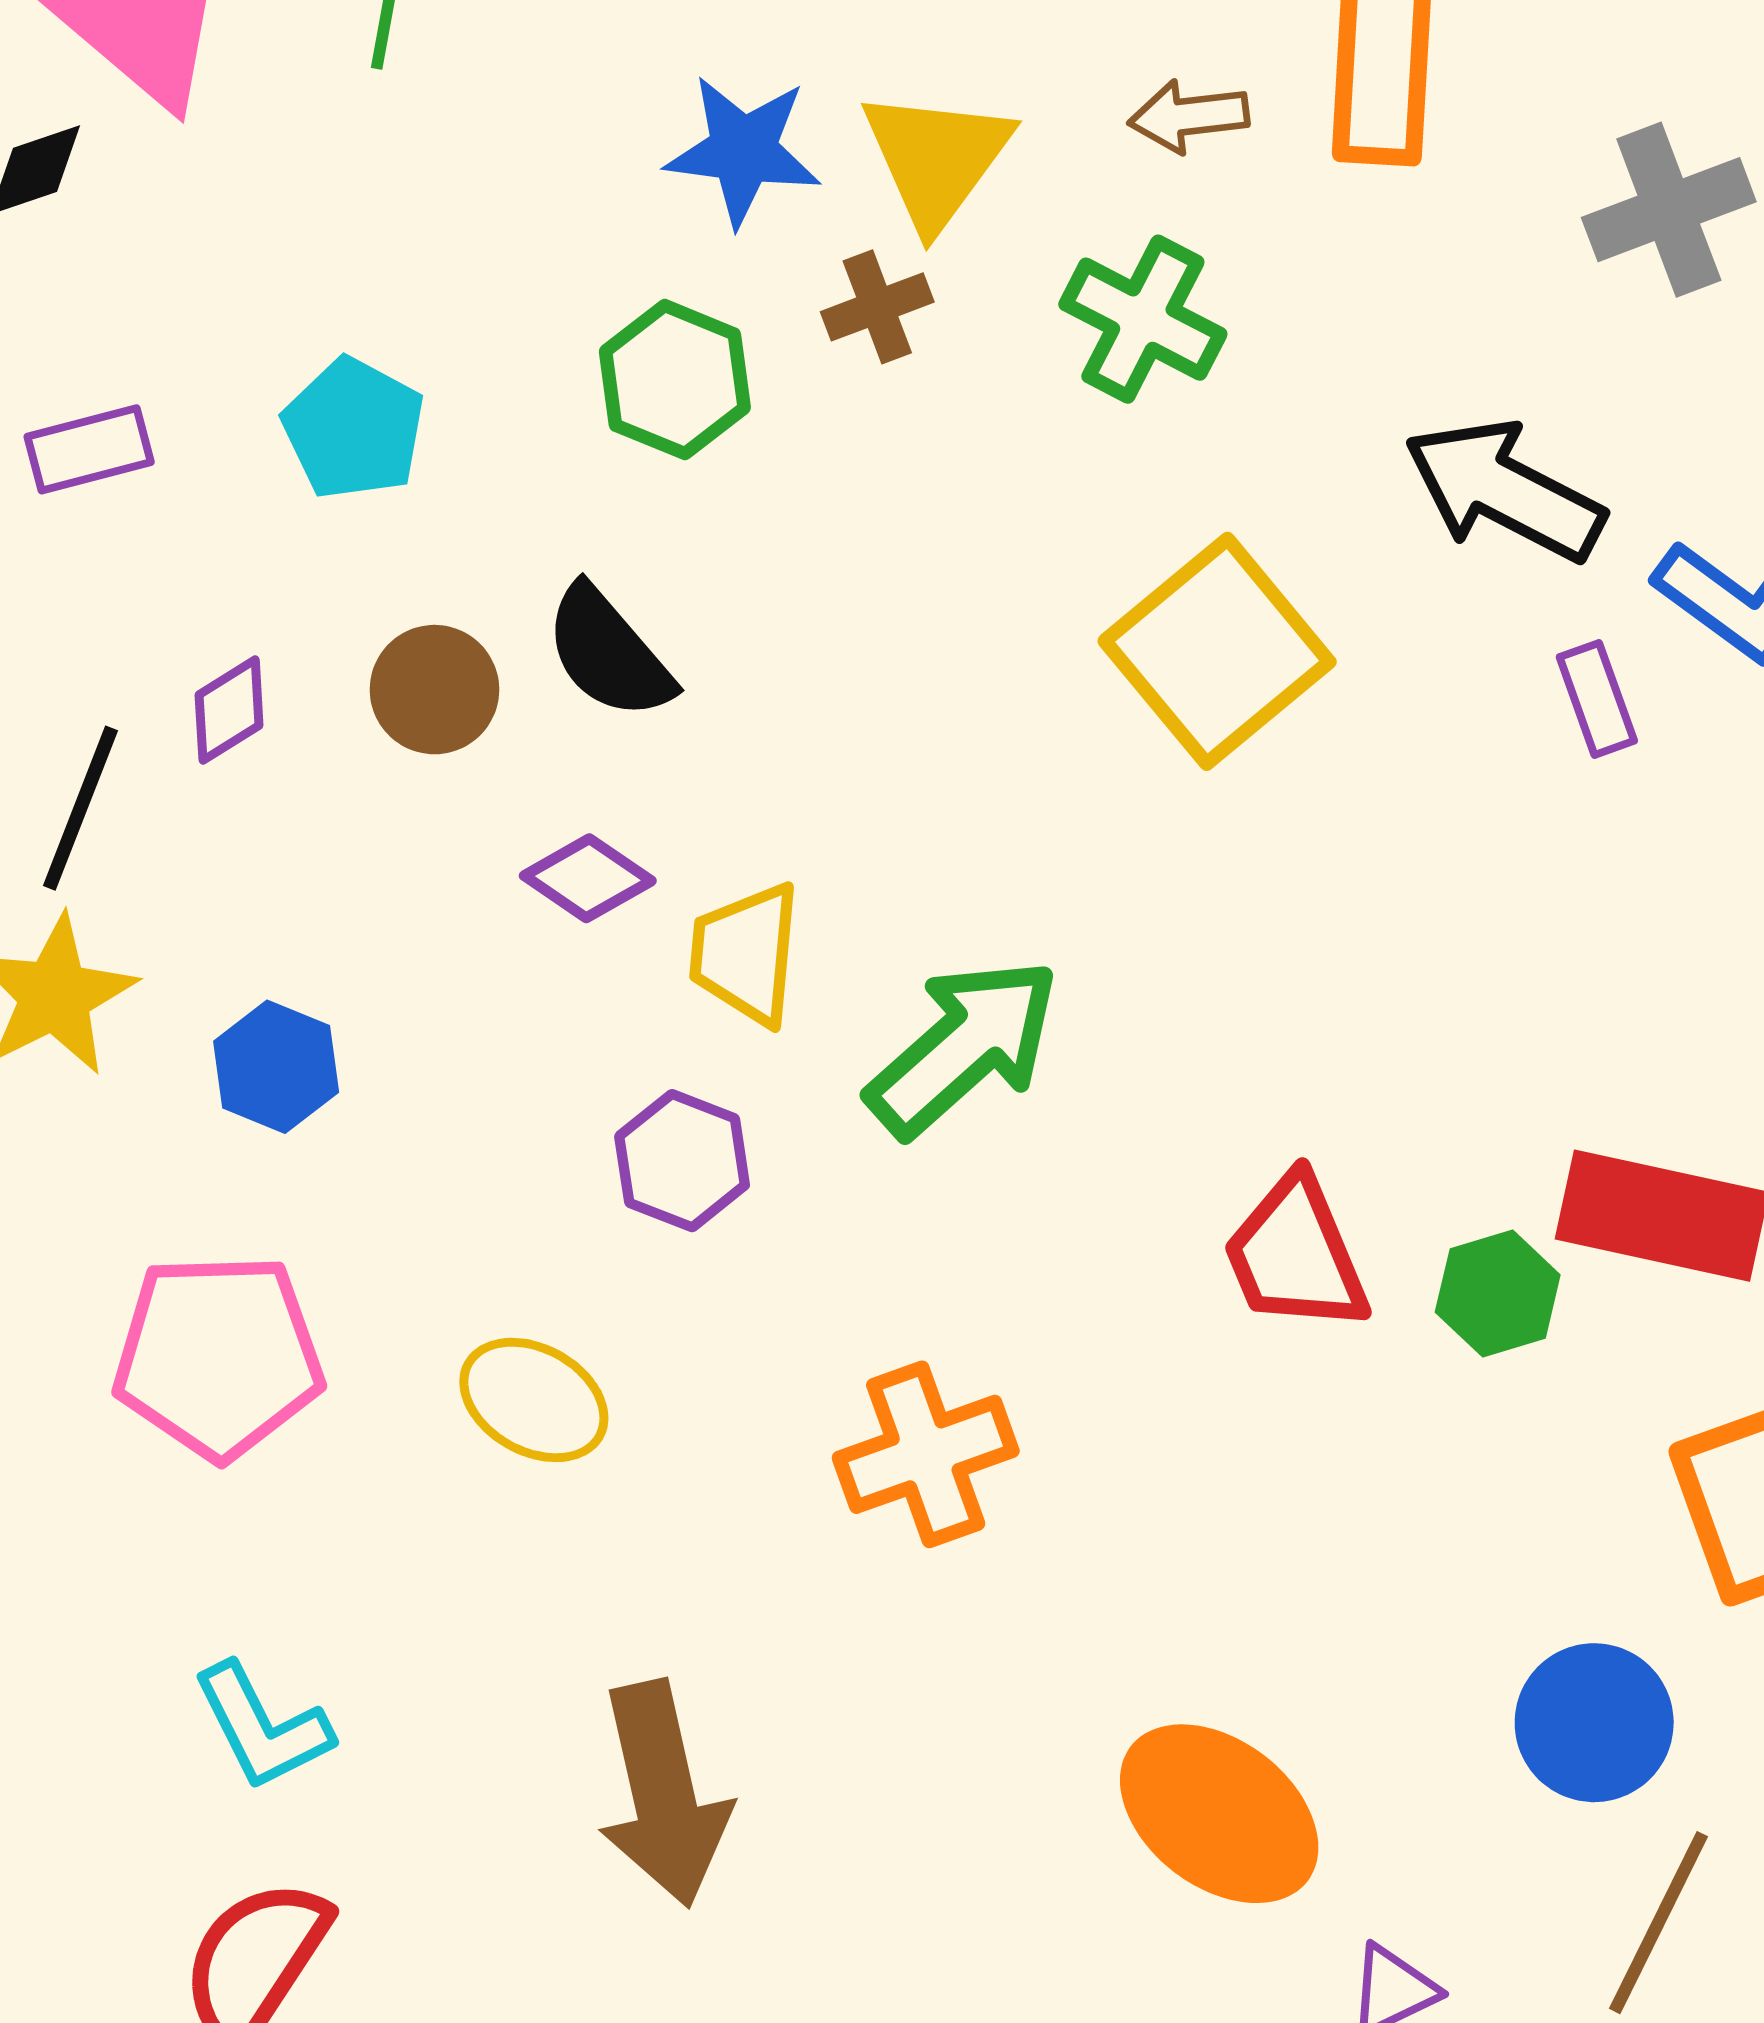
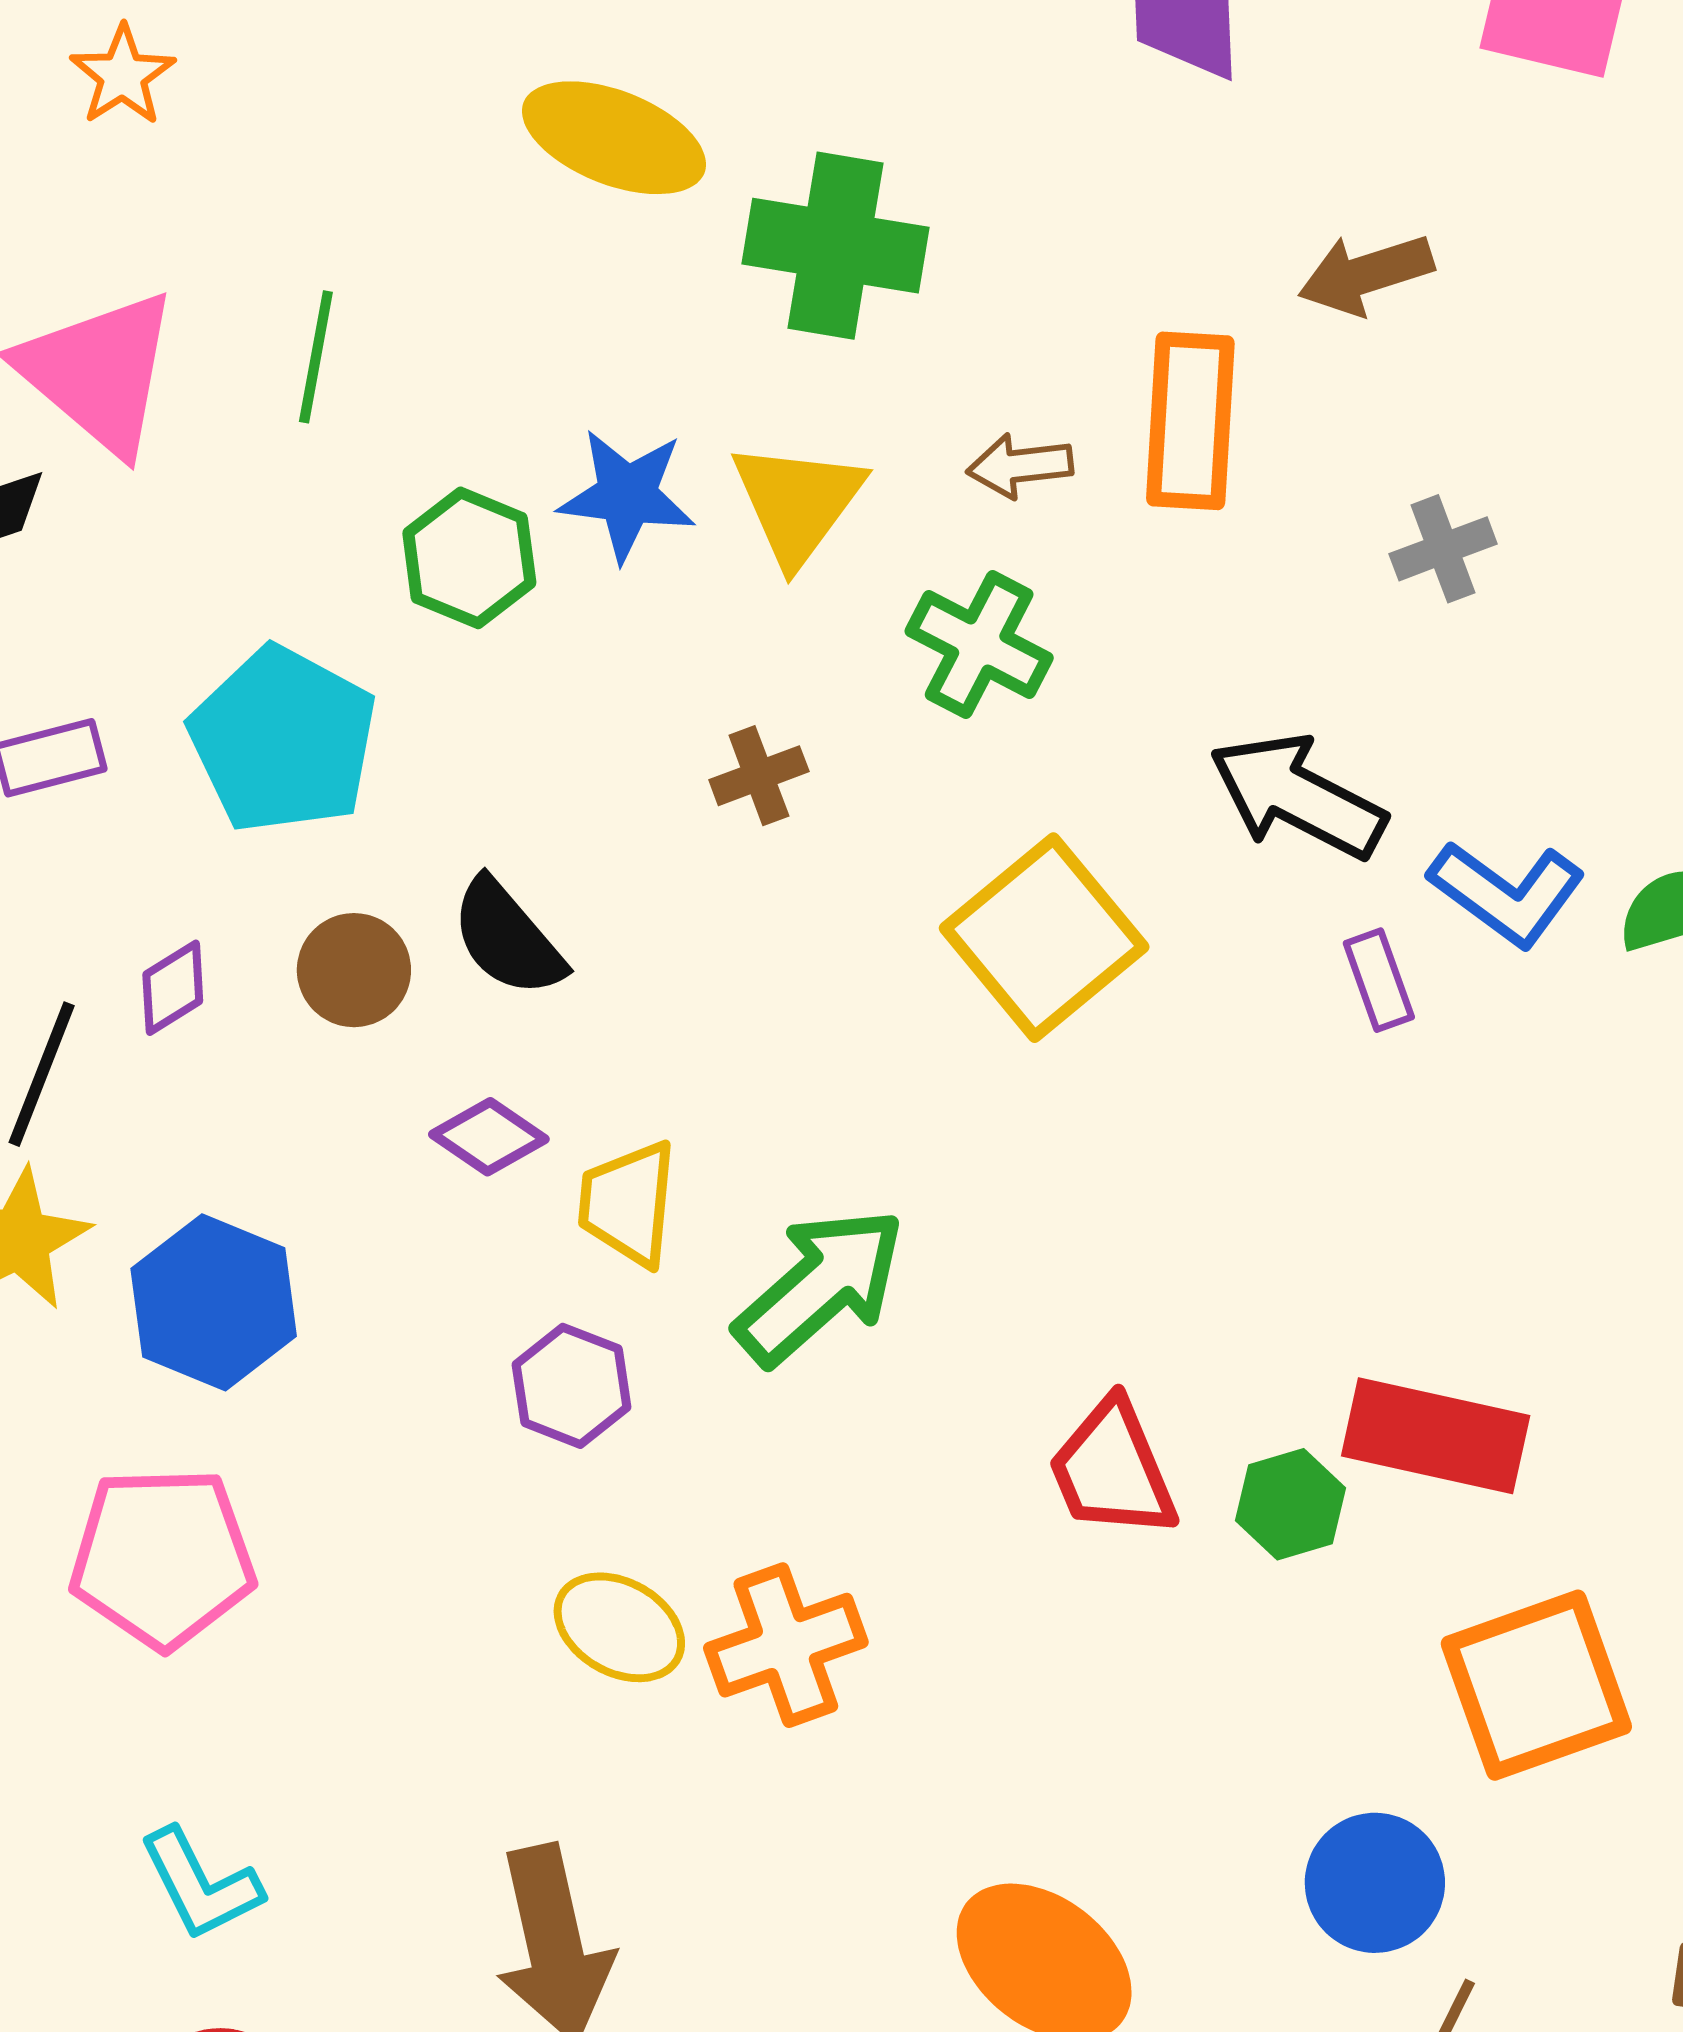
gray cross: (1669, 210) -> (1443, 549), size x0.7
brown cross: (877, 307) -> (759, 776), moved
green hexagon: (675, 380) -> (469, 558), moved
cyan pentagon: (354, 429) -> (283, 740), size x1.5
blue hexagon: (276, 1067) -> (214, 1302), size x1.5
yellow ellipse: (534, 1400) -> (619, 1627), moved

